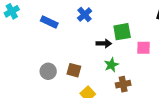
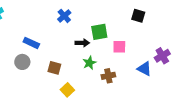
blue rectangle: (49, 22) -> (31, 43), moved
gray circle: (48, 71) -> (22, 62), moved
brown cross: (123, 84) -> (108, 76), moved

